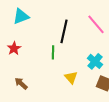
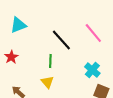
black line: (64, 31) -> (61, 40), turned -55
yellow triangle: (71, 77) -> (47, 82), moved

